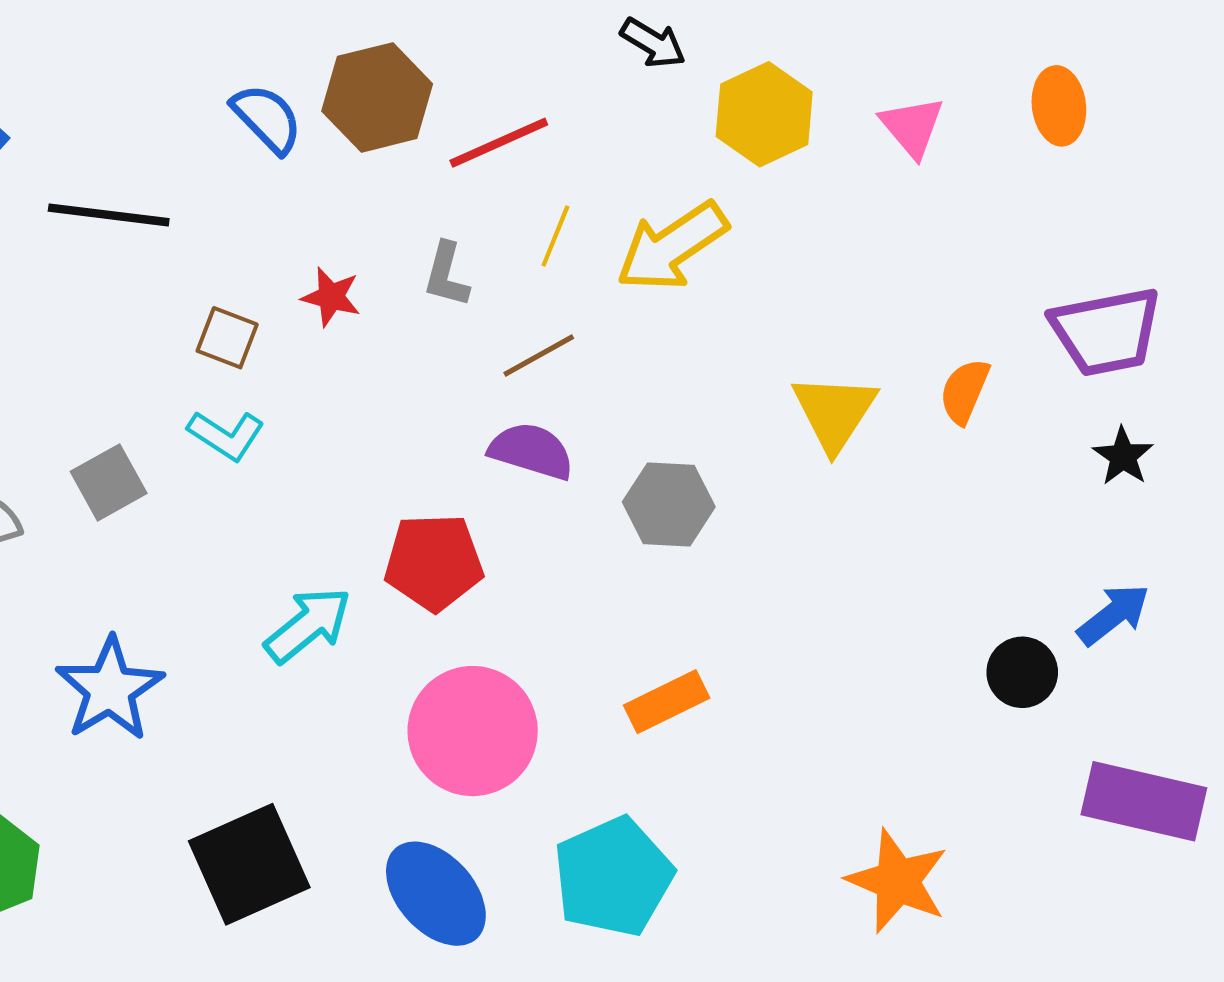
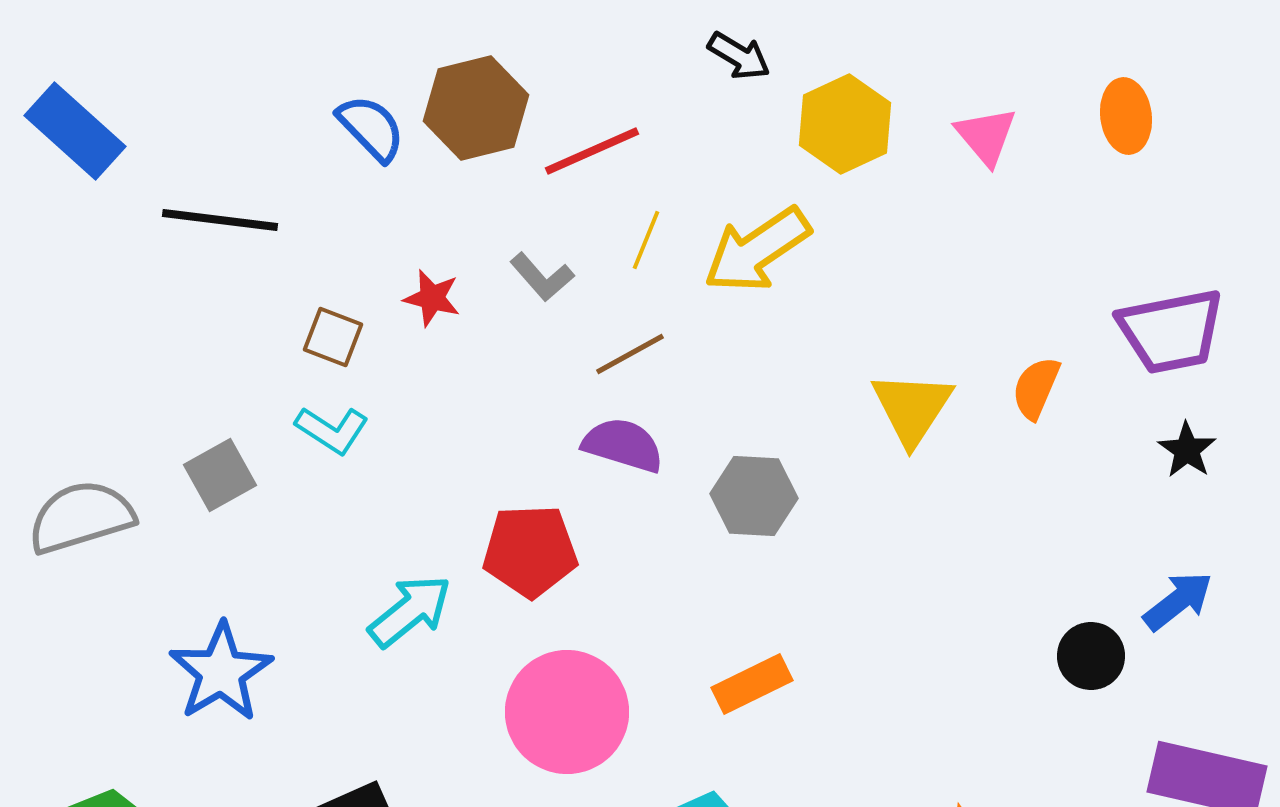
gray L-shape: (446, 275) -> (542, 277), turned -56

